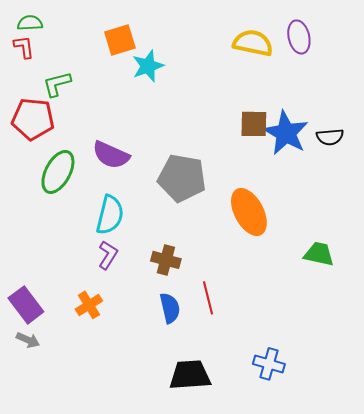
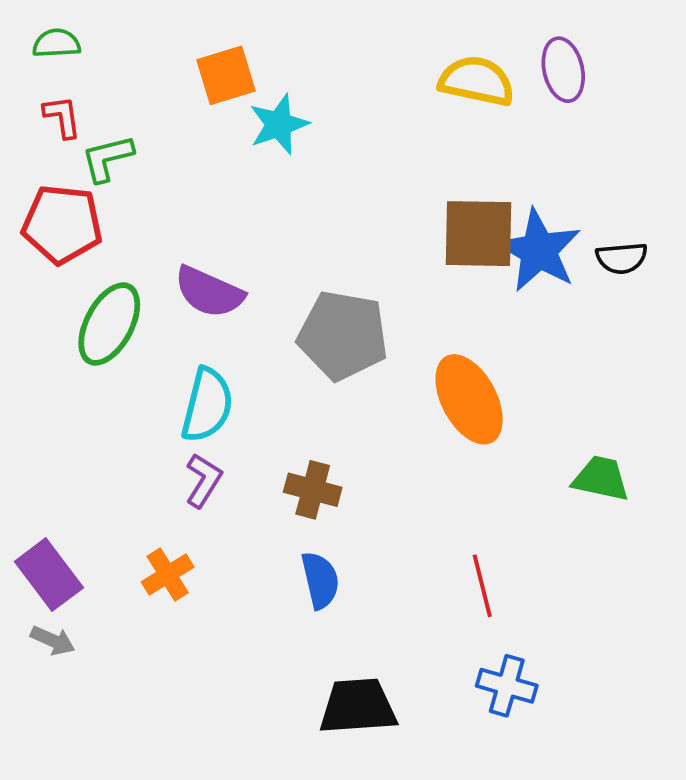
red L-shape: (24, 47) -> (62, 117), moved
brown square: (254, 124) -> (478, 234), size x1.4
red line: (208, 298) -> (482, 586), moved

